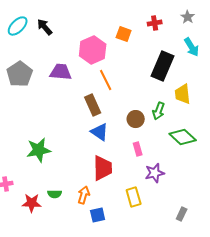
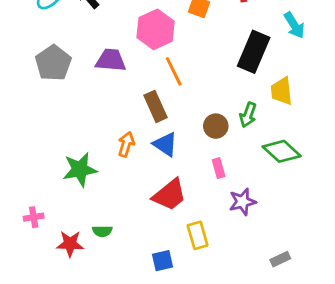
red trapezoid: (103, 168) -> (170, 195), turned 52
orange arrow: (84, 195) -> (126, 144), moved
yellow rectangle: (134, 197) -> (198, 235), moved
gray rectangle: (182, 214) -> (280, 259), turned 40

